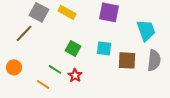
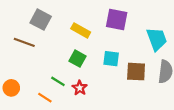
yellow rectangle: (67, 12) -> (81, 30), moved
brown line: (24, 33) -> (24, 42), turned 66
orange circle: (14, 67) -> (11, 88), moved

